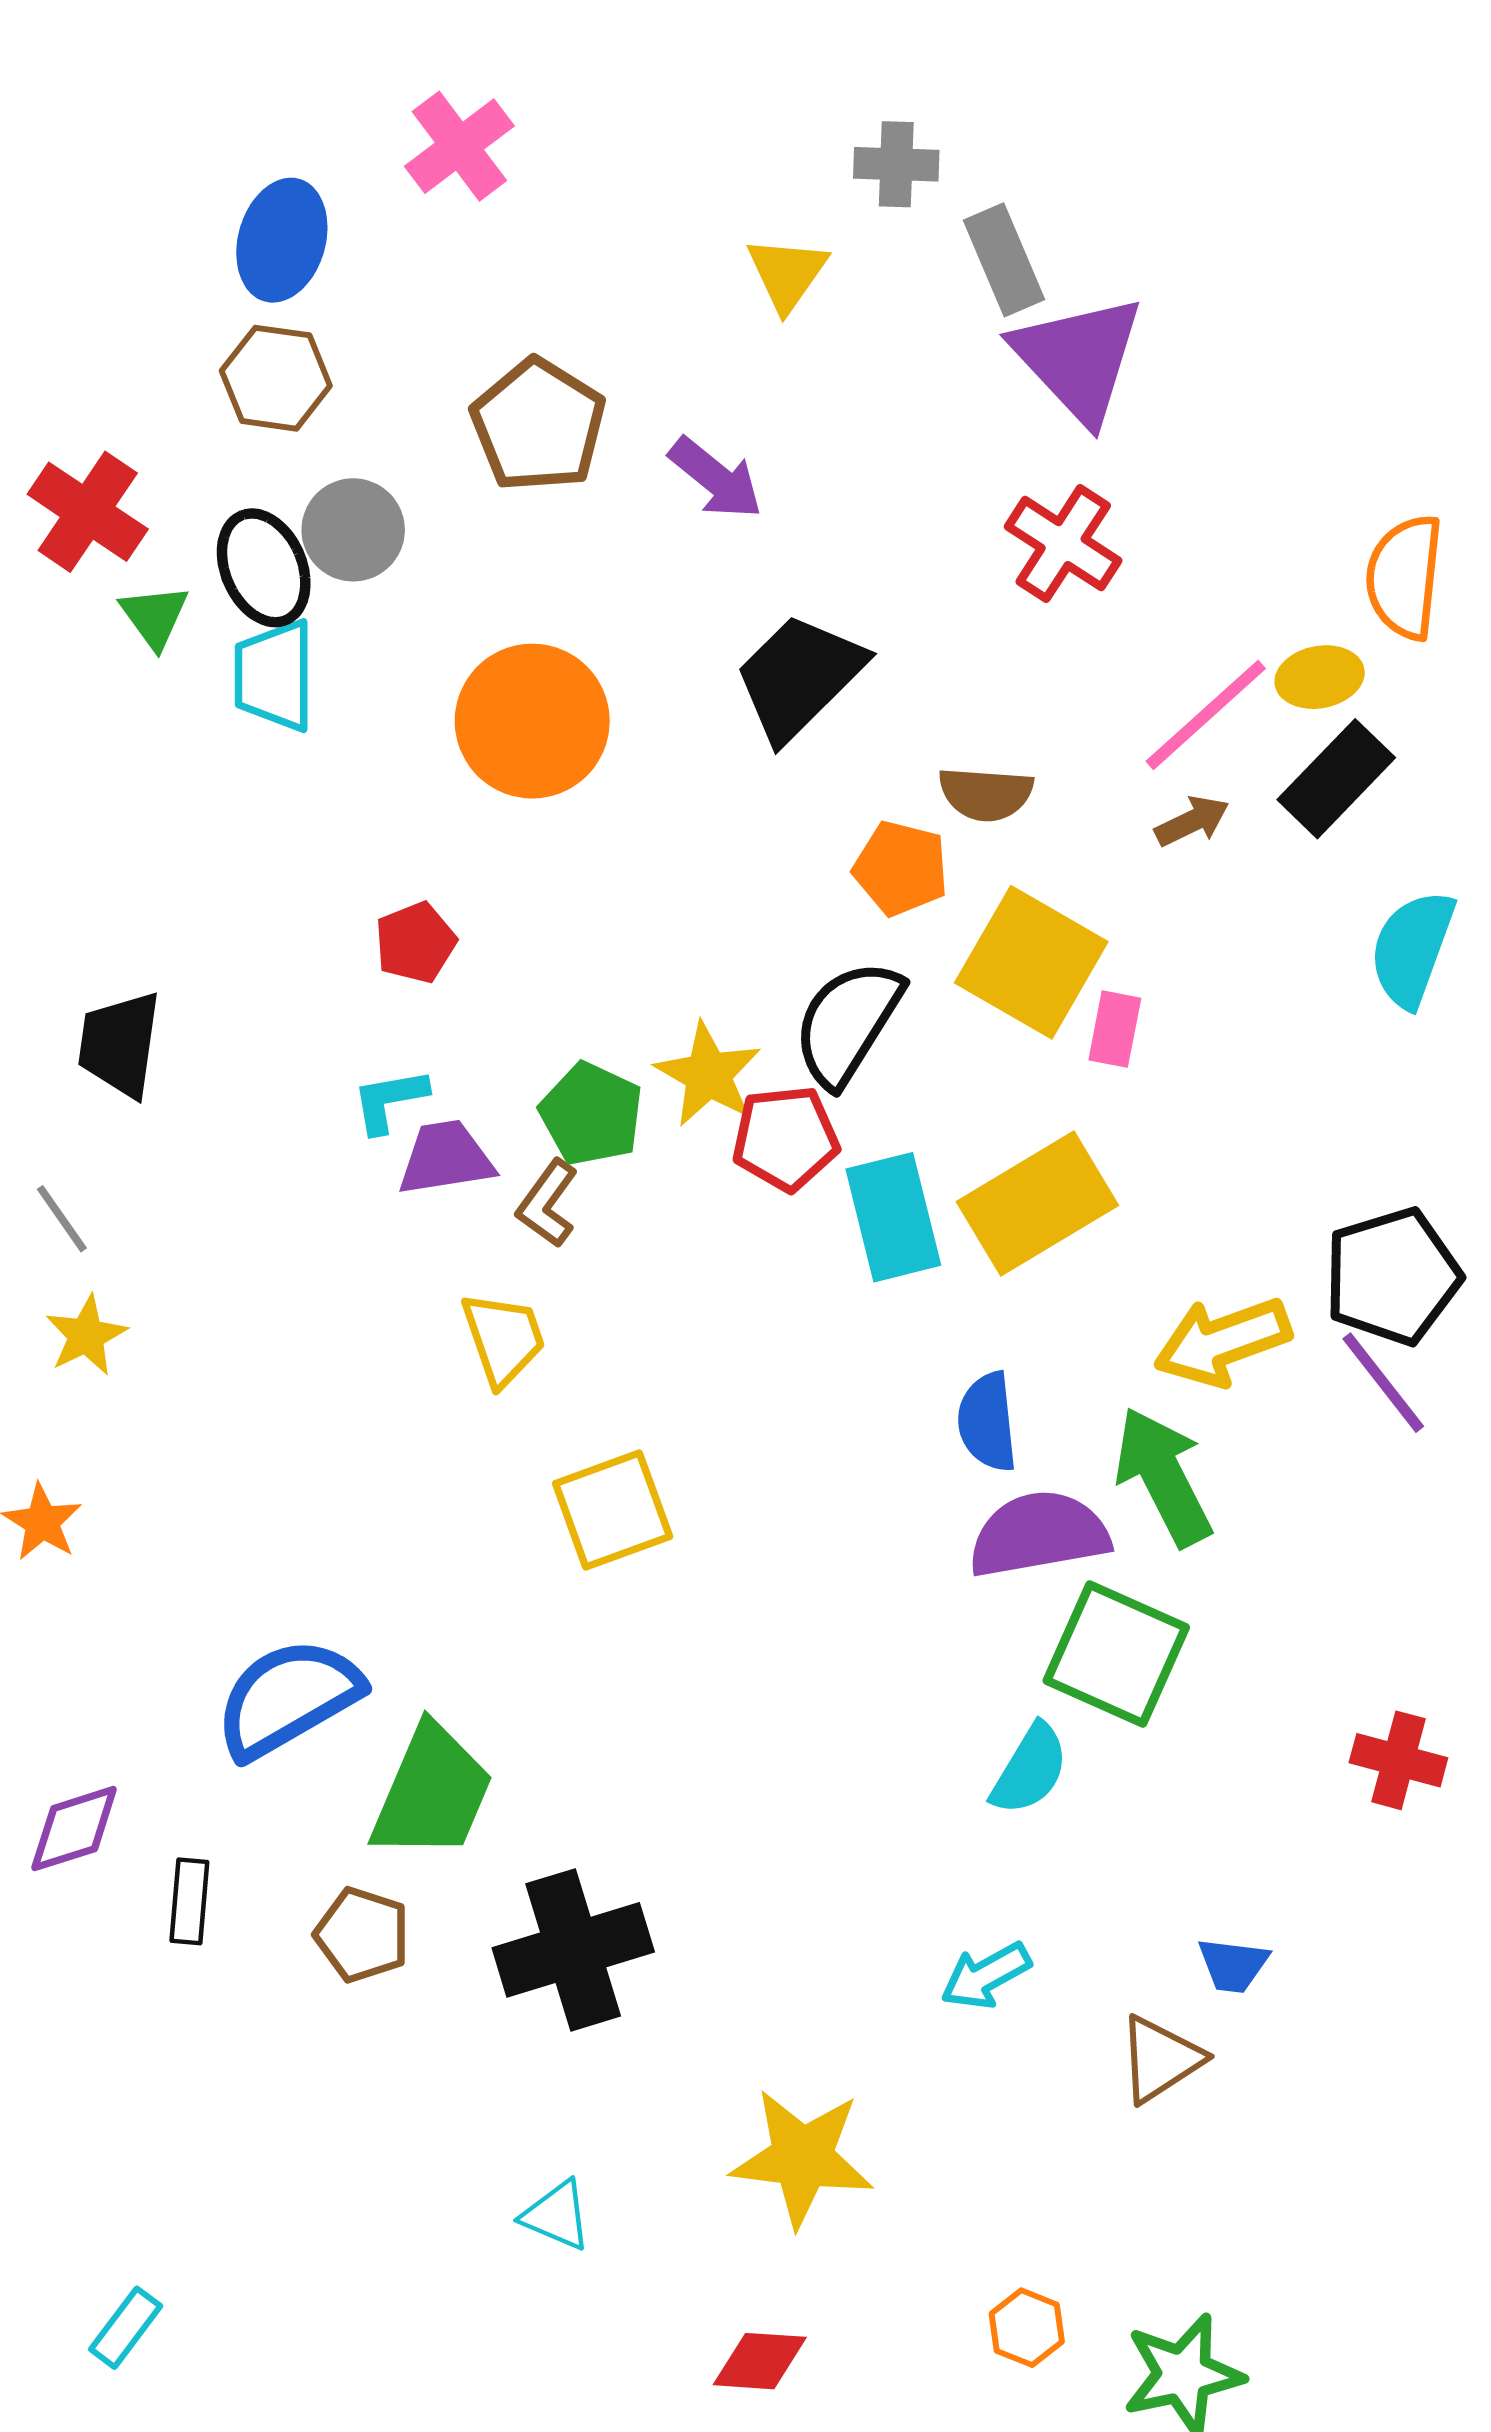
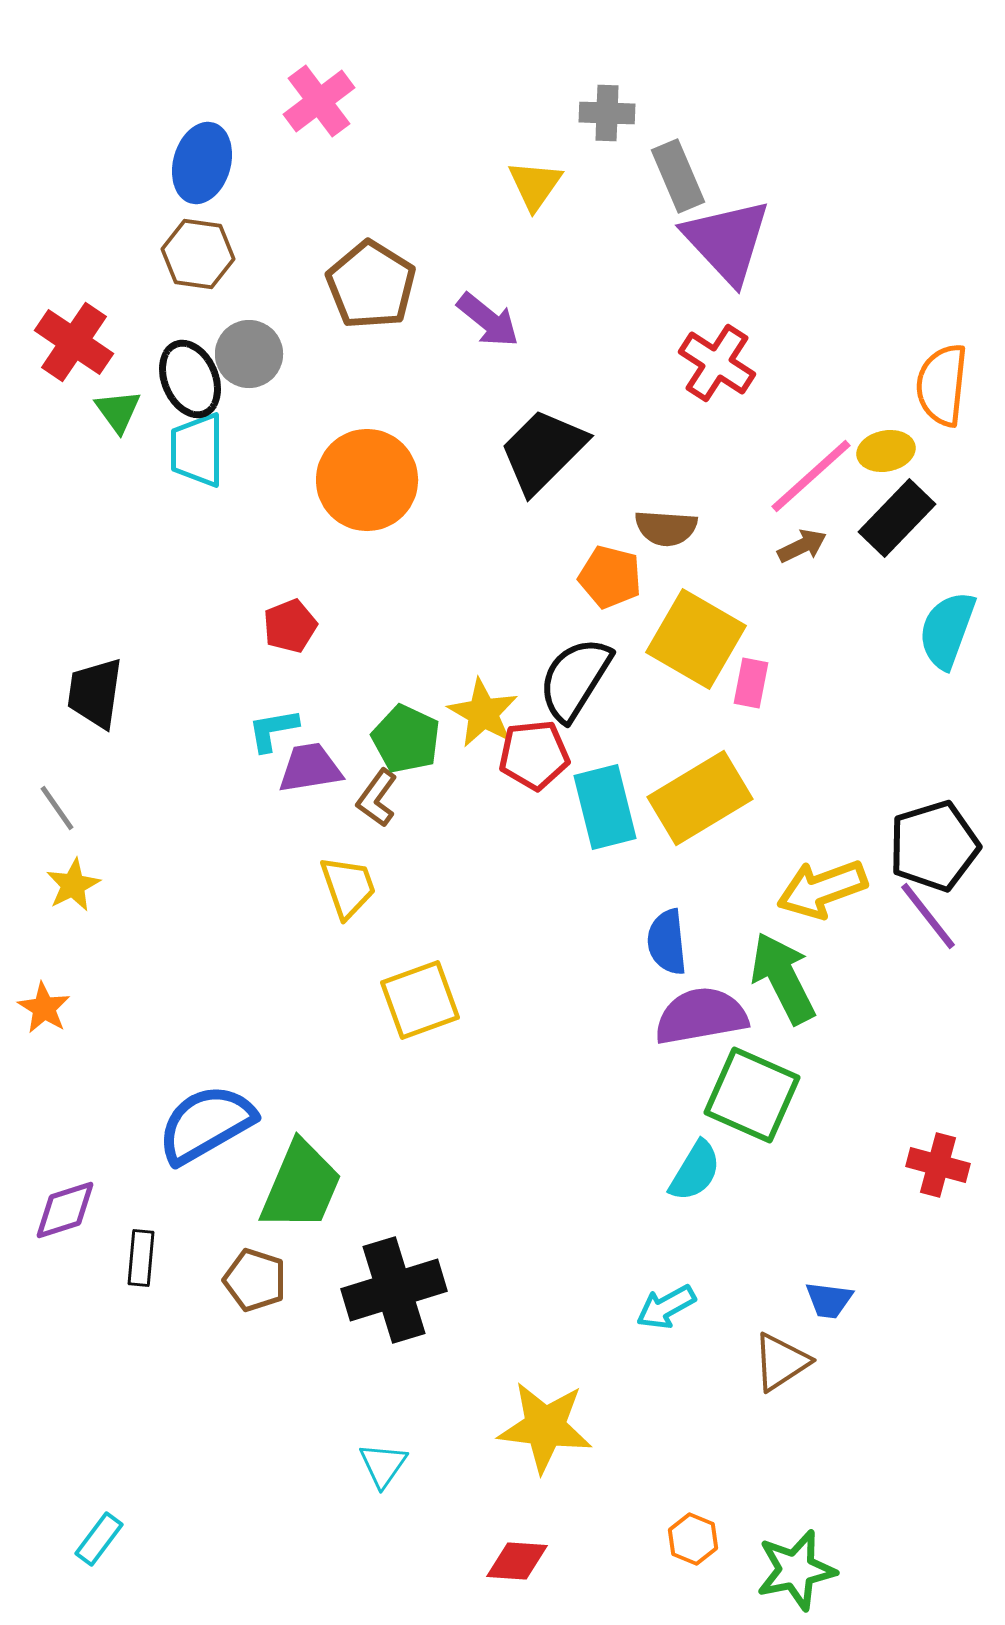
cyan triangle: (556, 2215) -> (383, 1465), turned 42

